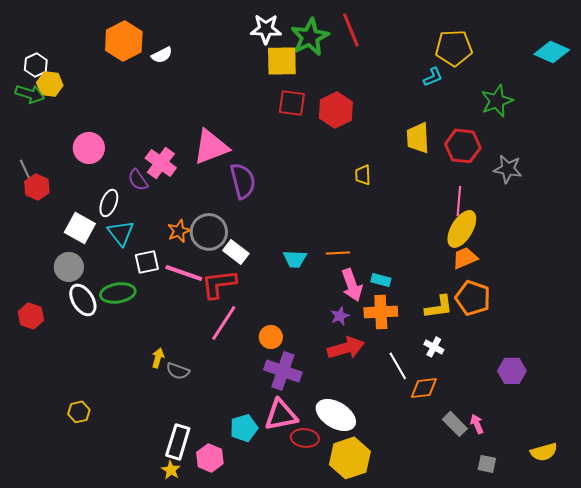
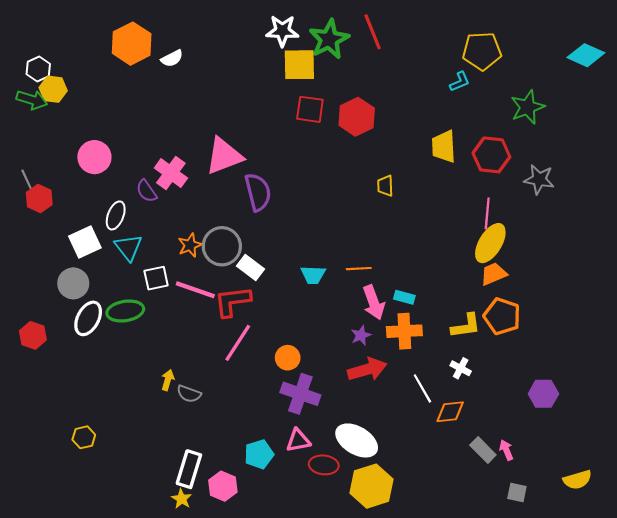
white square: (80, 228) -> (85, 242), turned 36
white ellipse: (83, 300) -> (88, 318), turned 60
pink triangle: (281, 415) -> (298, 440), size x0.7

